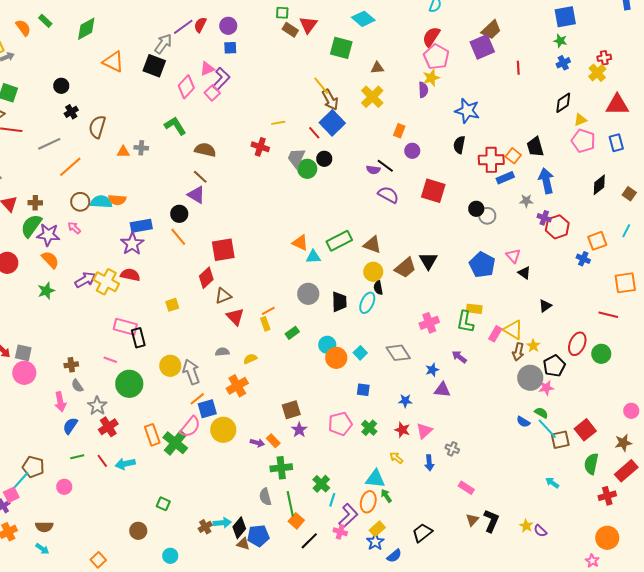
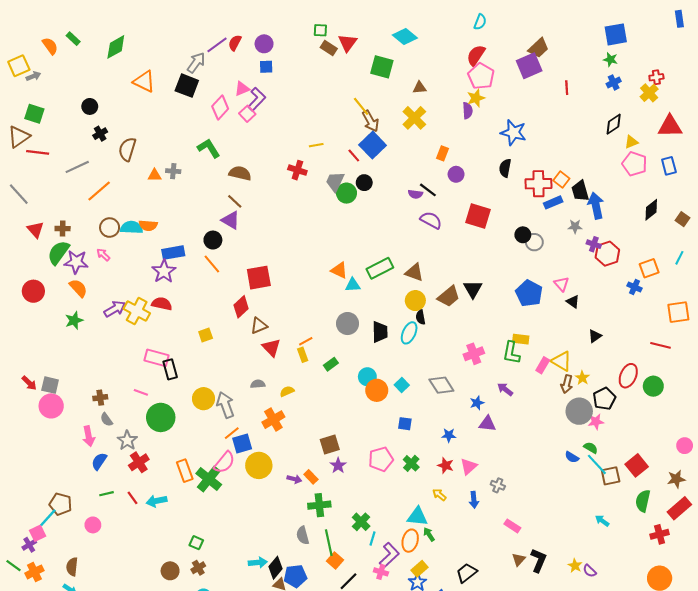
black trapezoid: (535, 147) -> (580, 191), moved
brown semicircle: (44, 527) -> (72, 567), turned 96
brown cross: (205, 527) -> (198, 568), moved

